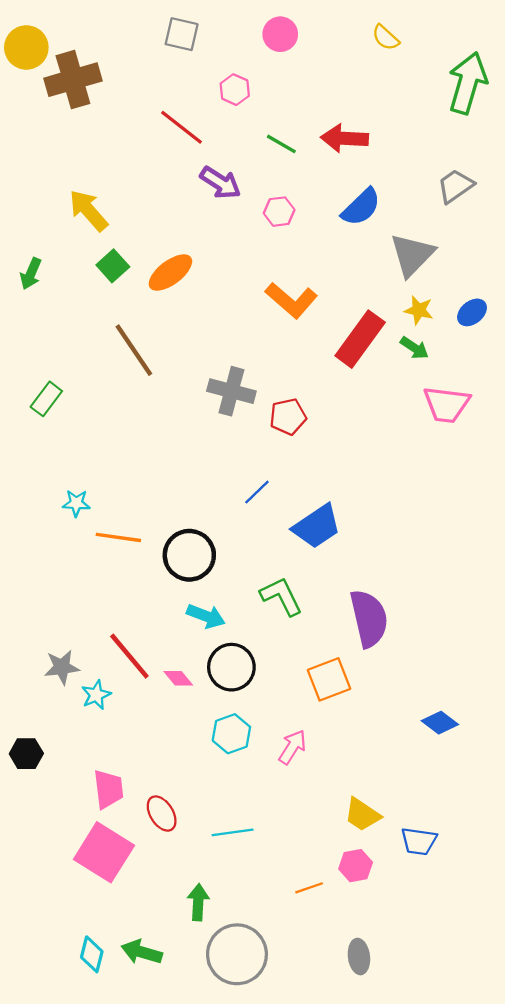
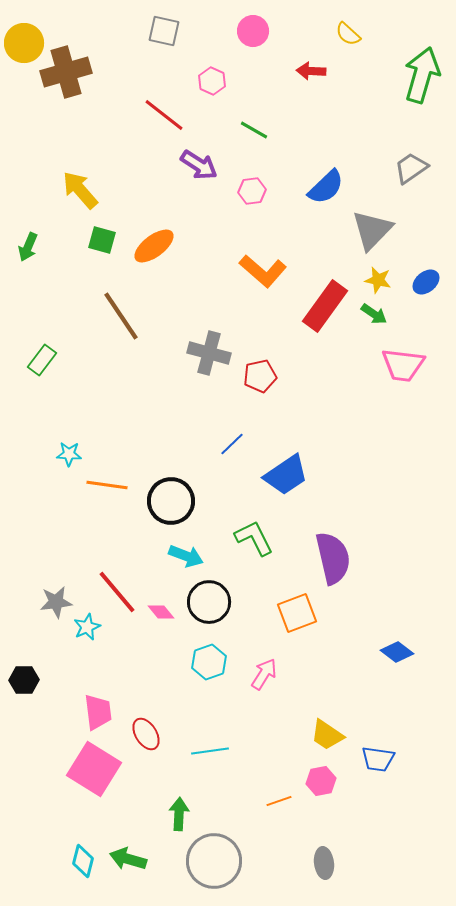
red arrow: (345, 138) -> (311, 71), moved, size x0.7
green square: (113, 266) -> (102, 240), turned -32

